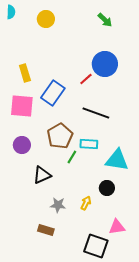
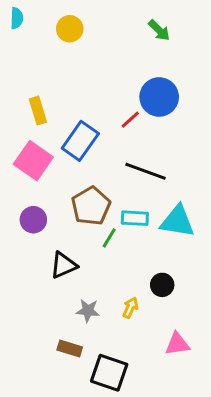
pink square: (22, 106) -> (33, 161), turned 30
cyan triangle: (117, 160) -> (177, 221), moved
black square: (96, 246) -> (109, 373), moved

